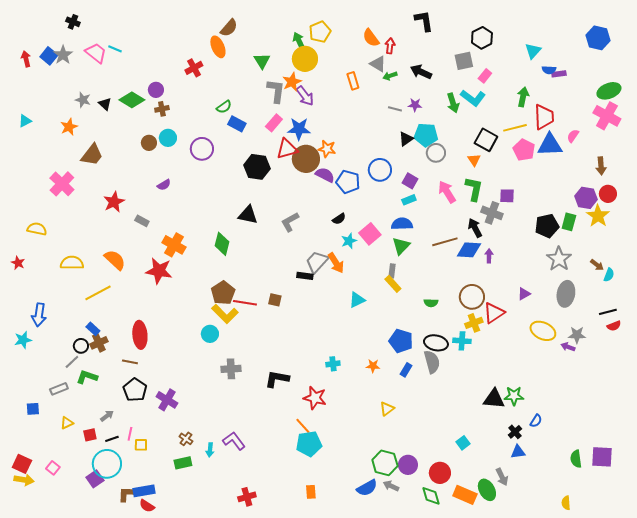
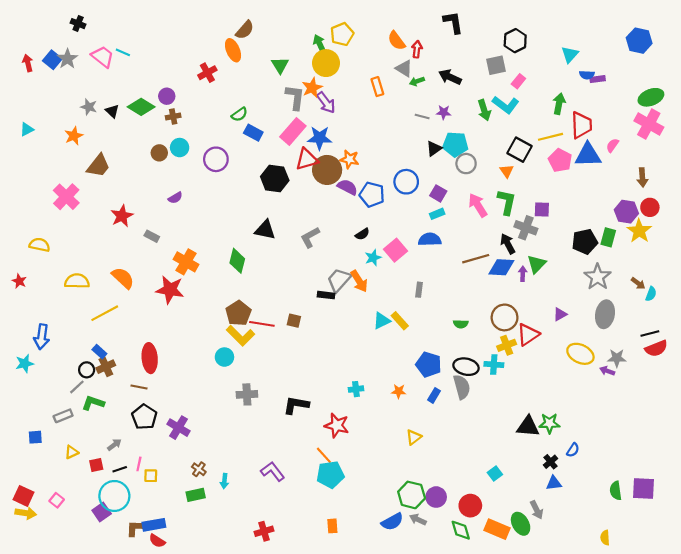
pink rectangle: (274, 123) -> (293, 131), size x1.4
green triangle: (401, 246) -> (537, 264), moved
yellow rectangle: (393, 284) -> (400, 321), moved
red semicircle: (614, 326) -> (656, 348), size x1.5
purple L-shape: (234, 441) -> (273, 471), moved

